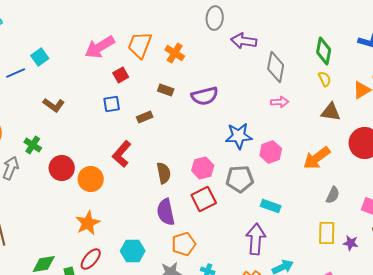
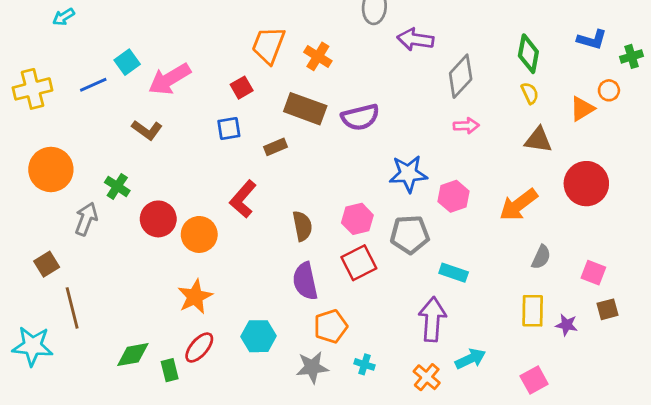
pink arrow: (100, 47) -> (170, 79), moved
gray diamond: (276, 67) -> (461, 76), turned 32
brown rectangle: (166, 90) -> (305, 109), size x1.8

